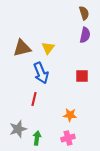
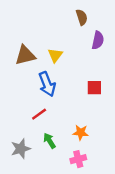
brown semicircle: (84, 13) -> (82, 17), moved
red line: (34, 99) -> (39, 114), turned 40
green arrow: (37, 138) -> (49, 141), moved, turned -40

